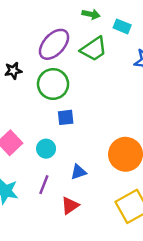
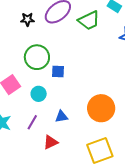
black star: (13, 71) -> (27, 19), moved
green circle: (53, 84) -> (37, 57), moved

